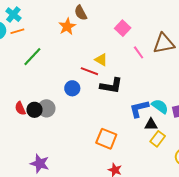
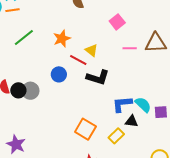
orange star: (67, 26) -> (62, 38), moved
pink line: (139, 52) -> (130, 48), turned -64
yellow rectangle: (158, 139) -> (116, 136), moved

